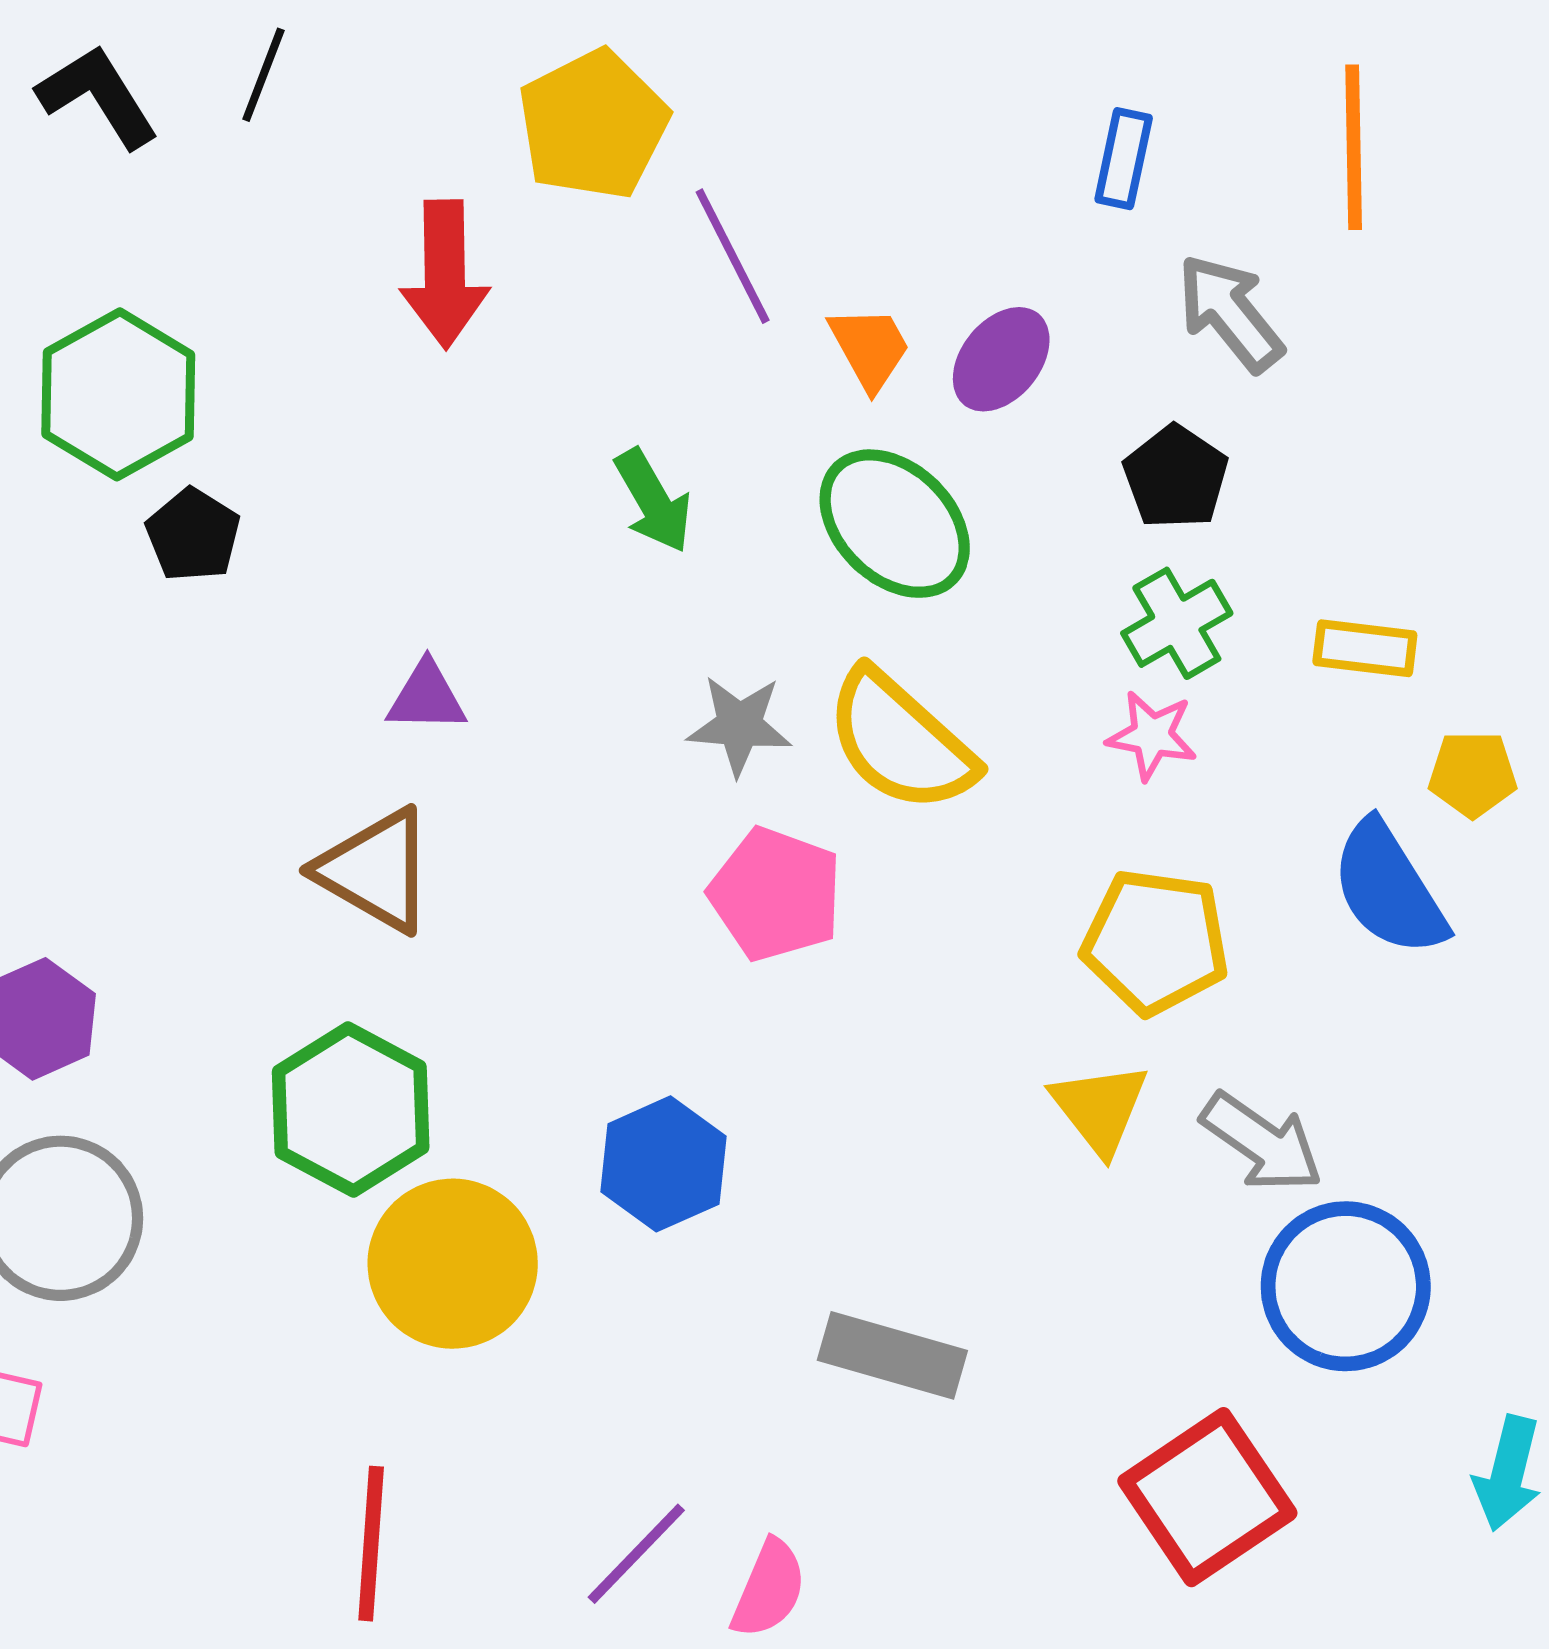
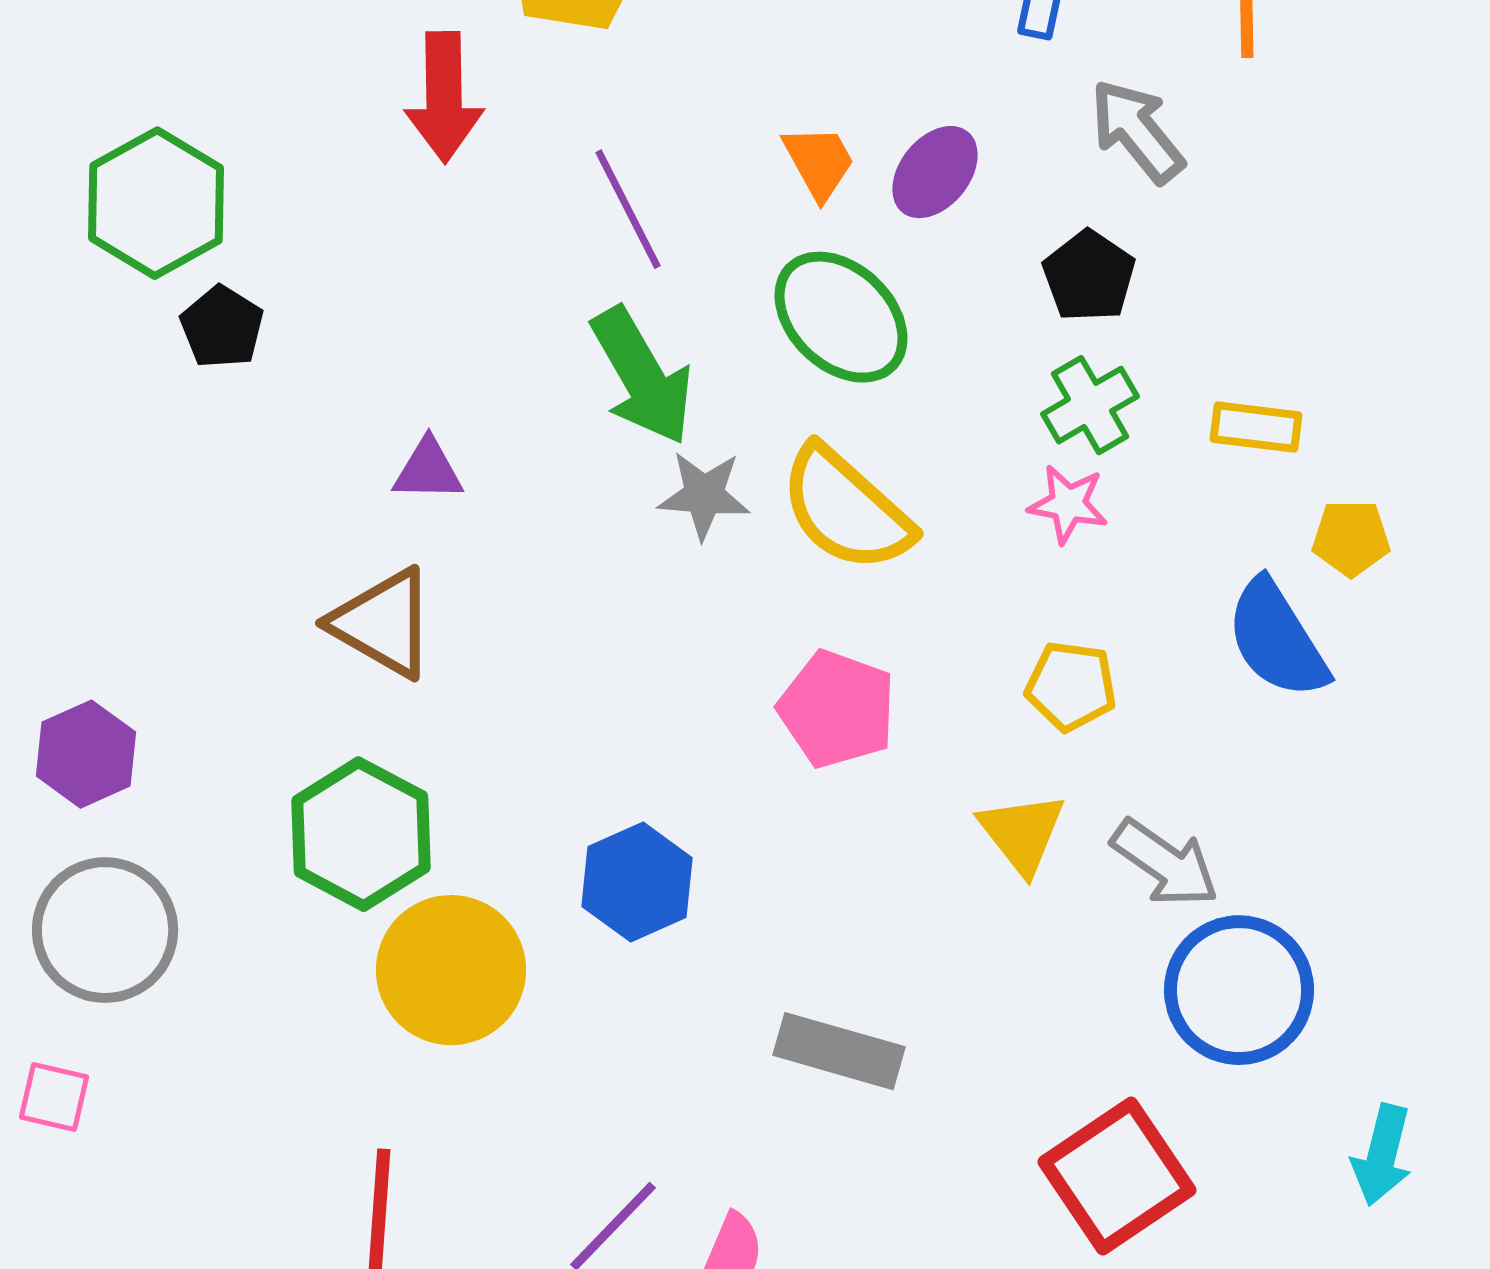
purple line: (733, 256) -> (628, 209), moved
green arrow: (653, 501) -> (642, 376), moved, size x1.5
pink pentagon: (776, 894) -> (837, 709), moved
yellow pentagon: (1155, 942) -> (1071, 686), size x0.7

